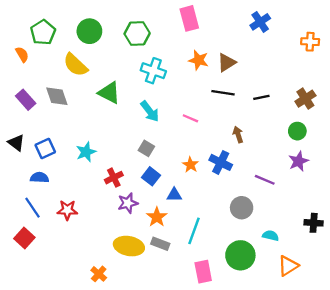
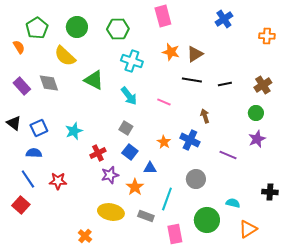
gray circle: (242, 208) -> (196, 179), moved
gray rectangle: (160, 244) -> (146, 216), moved

